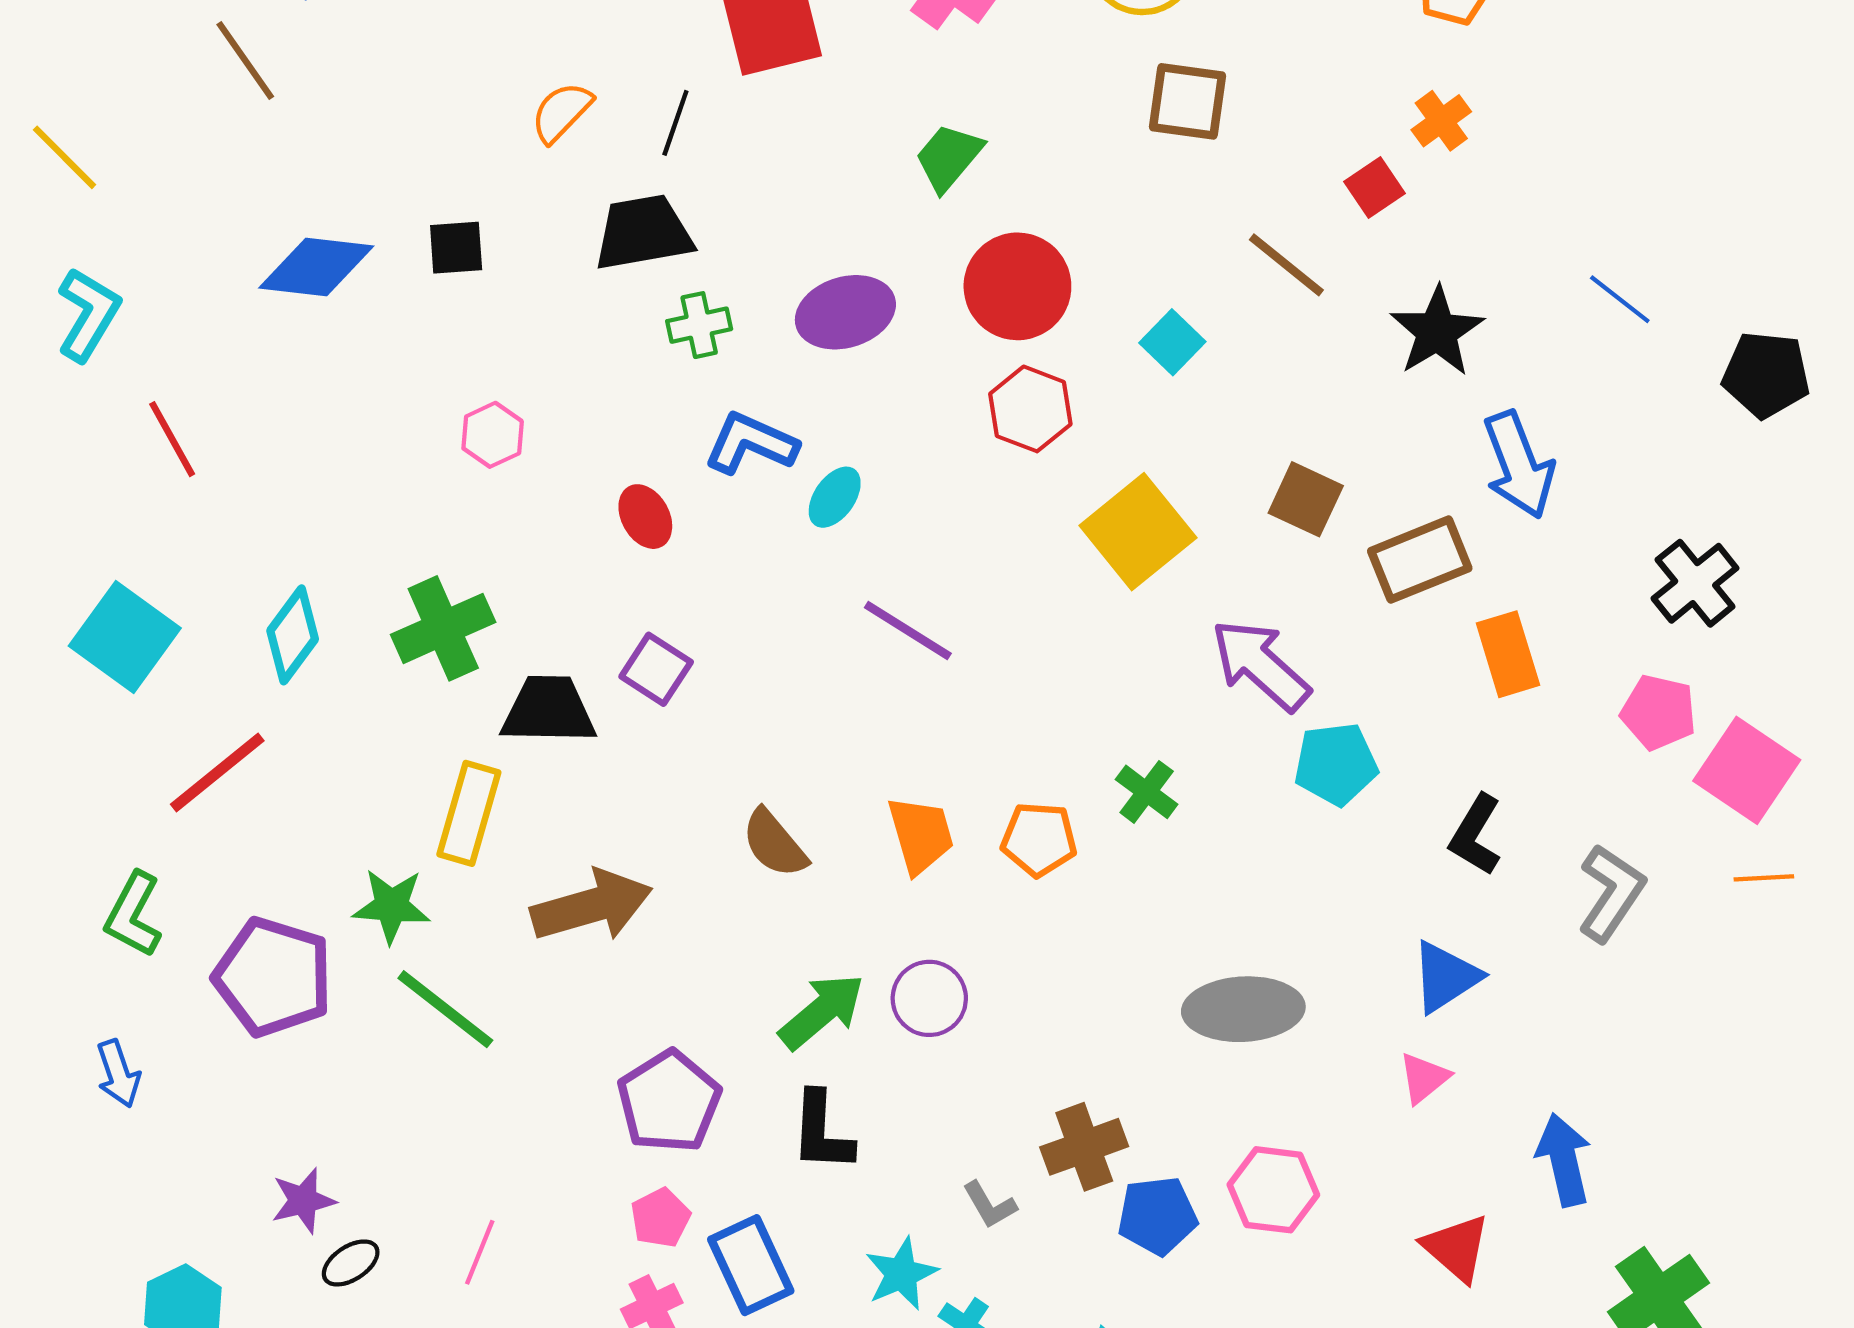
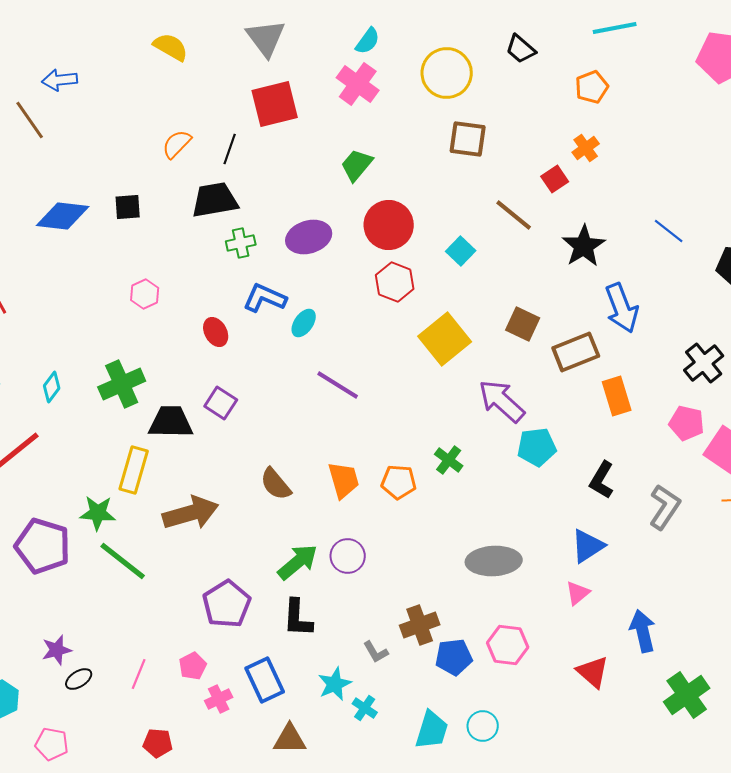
cyan diamond: (293, 635) -> (52, 387), size x0.7
pink pentagon: (660, 1218) -> (193, 666), moved

